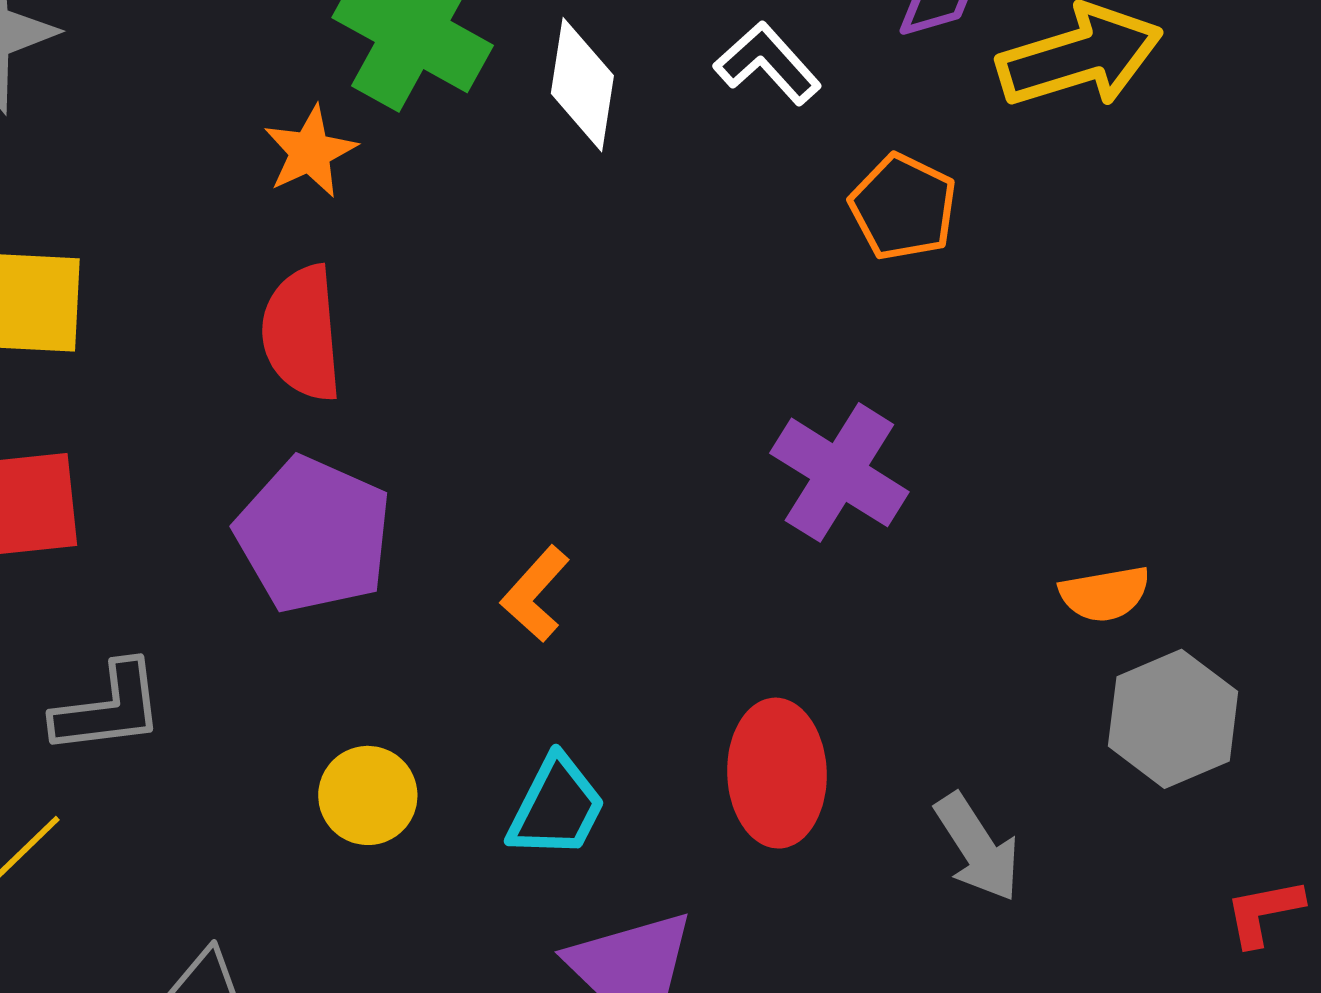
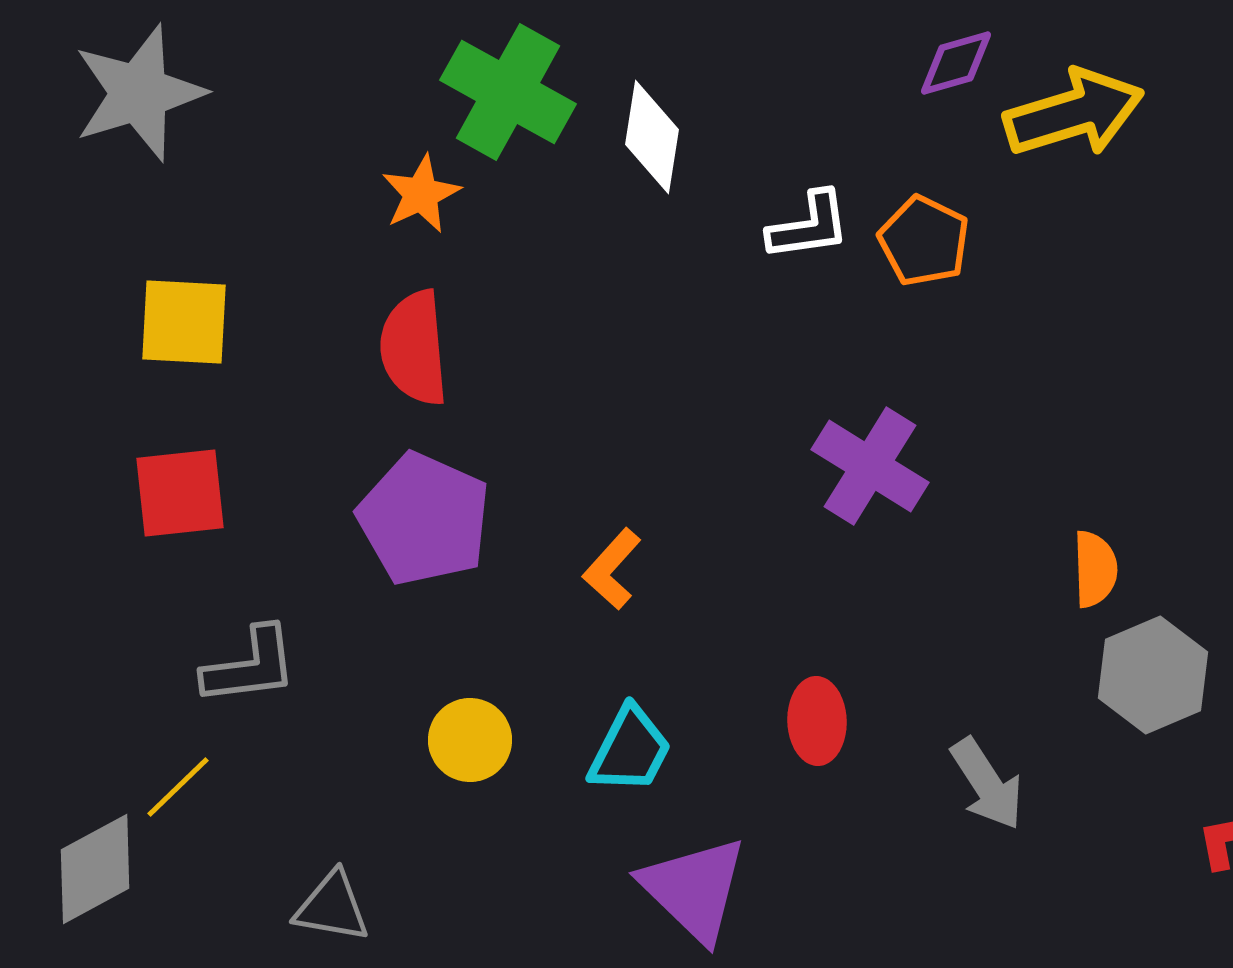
white L-shape: (768, 63) -> (809, 226), moved, turned 124
orange semicircle: (1105, 594) -> (1095, 569), turned -82
red ellipse: (777, 773) -> (817, 721), size x0.7

